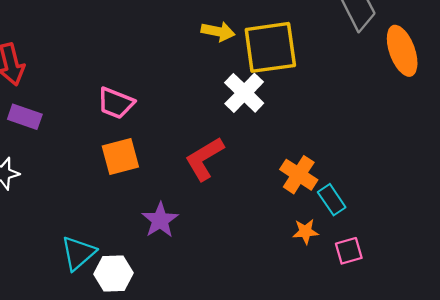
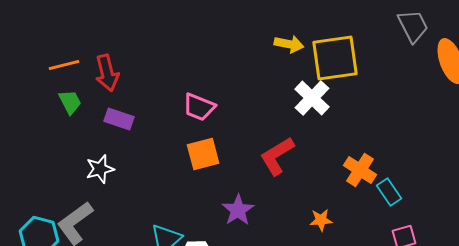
orange star: (306, 231) -> (321, 220), moved

